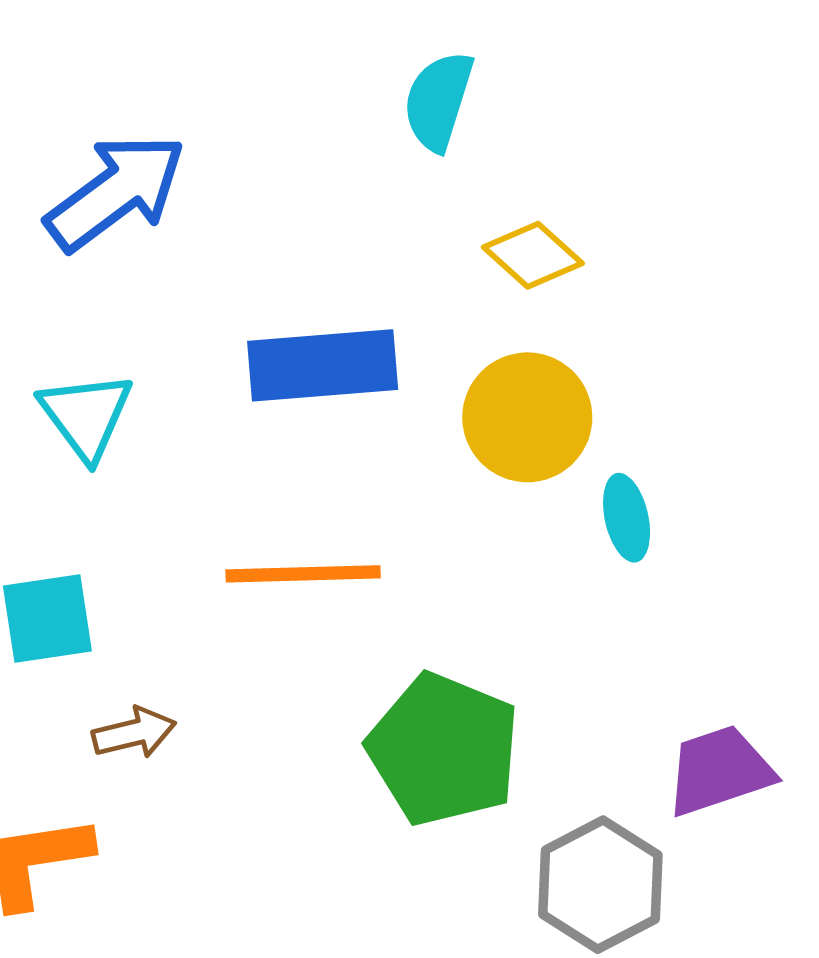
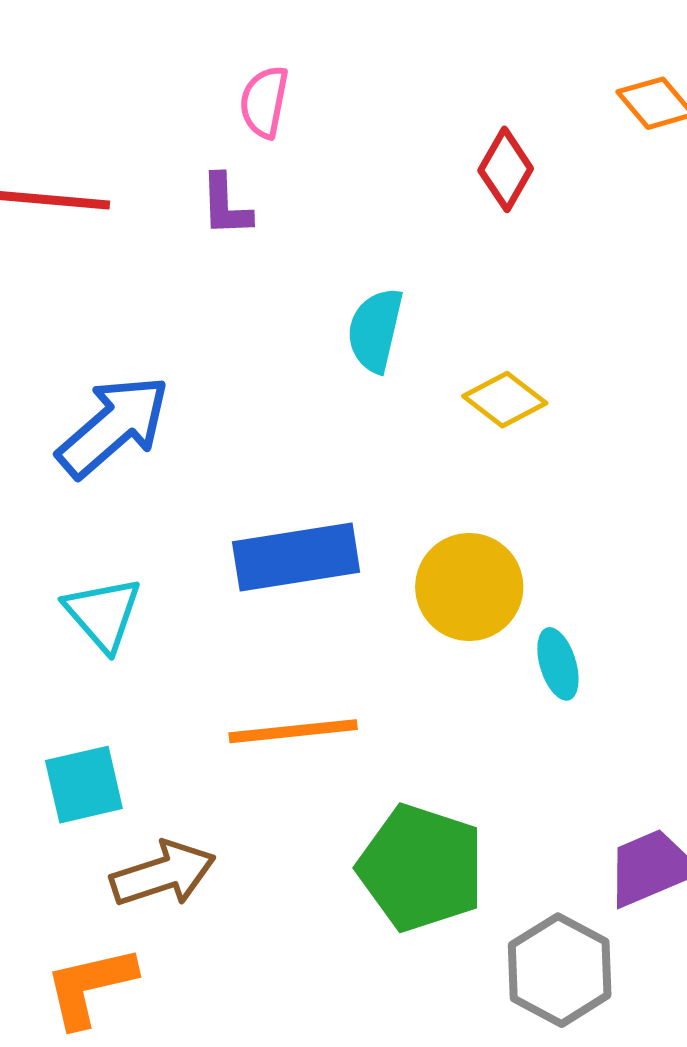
yellow diamond: (533, 255) -> (505, 400), moved
brown arrow: (134, 733) -> (163, 874), size x1.5

